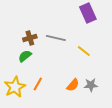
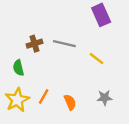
green semicircle: (25, 56) -> (18, 68), moved, turned -64
orange semicircle: (73, 85) -> (70, 102), moved, turned -64

